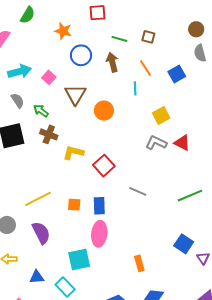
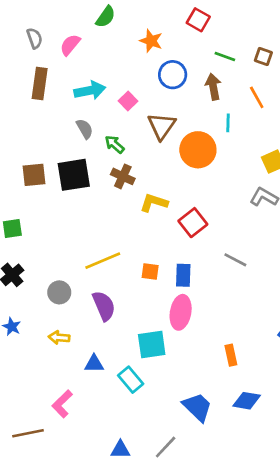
red square: (98, 13) -> (198, 20), turned 30
cyan line: (135, 88) -> (228, 123), moved
orange circle: (104, 111) -> (198, 150), size x1.4

